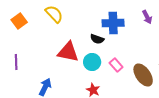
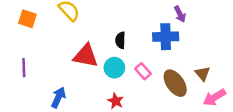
orange square: (19, 21) -> (27, 19), turned -35
blue cross: (113, 23) -> (166, 37), moved
black semicircle: (97, 39) -> (120, 40), turned 72

